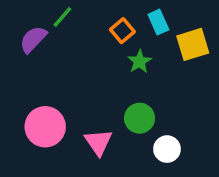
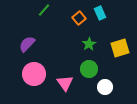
purple semicircle: (33, 39) -> (27, 44), moved
yellow square: (193, 44) -> (120, 48), moved
green star: (140, 62) -> (89, 44), moved

